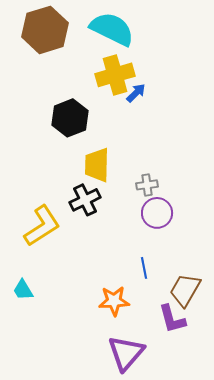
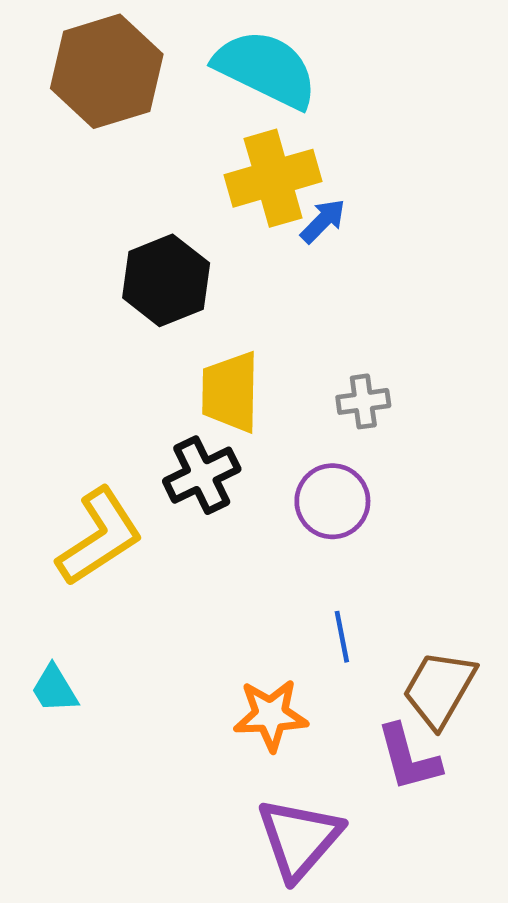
gray cross: (147, 185) -> (363, 401), moved
purple circle: (157, 213) -> (332, 501), moved

